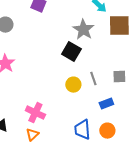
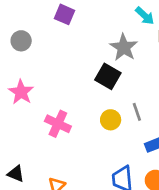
pink cross: (35, 113) -> (58, 124), moved

